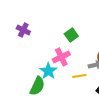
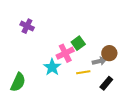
green square: (71, 35) -> (78, 43), moved
green semicircle: (37, 86) -> (18, 82), moved

